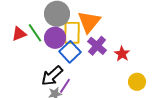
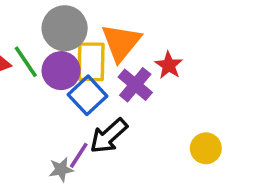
red star: (122, 54) -> (169, 65), moved
black arrow: (52, 76) -> (109, 136), moved

